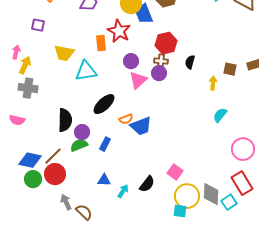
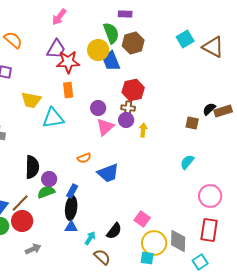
red star: (119, 31) -> (68, 62), moved, turned -30
black semicircle: (190, 62) -> (209, 109), moved, turned 32
brown square: (230, 69) -> (192, 123), moved
yellow arrow: (213, 83) -> (143, 130), moved
black ellipse: (104, 104) -> (71, 208), moved, turned -40
orange semicircle: (126, 119) -> (84, 158), moved
red rectangle: (242, 183) -> (209, 230), turned 40
gray arrow: (66, 202) -> (33, 249), turned 91
cyan square: (229, 202) -> (200, 262), moved
brown semicircle: (84, 212) -> (102, 257), moved

